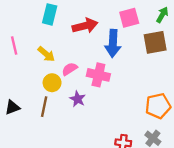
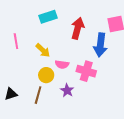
cyan rectangle: (50, 14) -> (48, 17), turned 54
red arrow: (85, 26) -> (78, 28), turned -65
pink semicircle: (70, 69) -> (62, 64), turned -144

